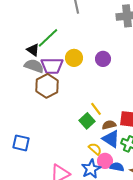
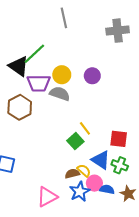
black triangle: (33, 50) -> (19, 66), size x1.5
gray semicircle: (34, 66) -> (60, 94), moved
brown hexagon: (47, 86) -> (20, 107), moved
brown semicircle: (109, 125) -> (72, 174), moved

